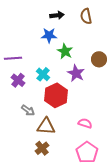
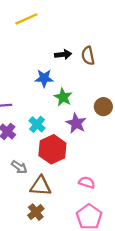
black arrow: (57, 15) -> (63, 54), moved

